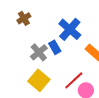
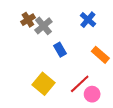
blue cross: (70, 29) -> (88, 20), moved, size x0.7
gray cross: (39, 52) -> (43, 26), moved

